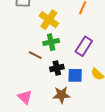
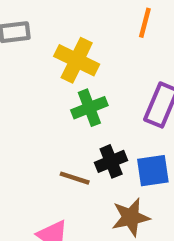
brown line: (35, 55) -> (75, 178), moved

